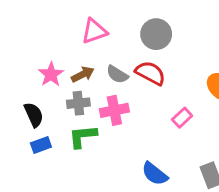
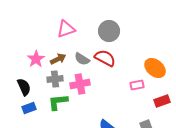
pink rectangle: (182, 118) -> (137, 85), moved, turned 32

